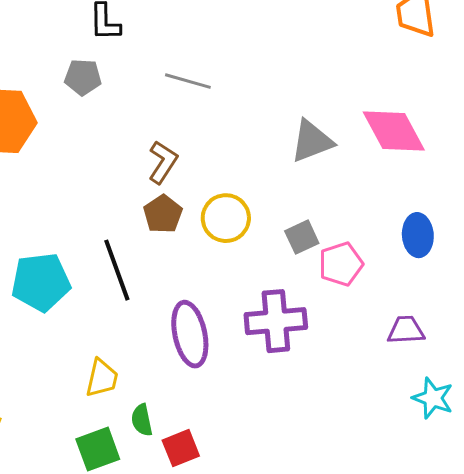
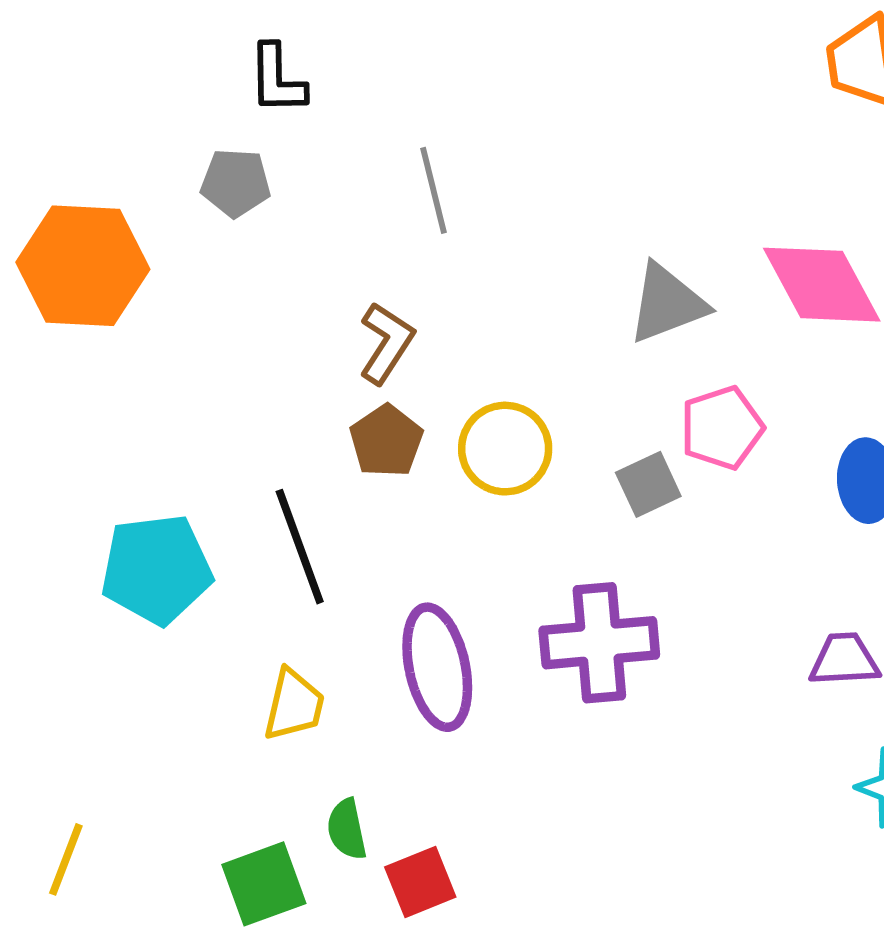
gray line: (188, 81) -> (433, 190), turned 60
pink pentagon: (341, 264) -> (722, 428), moved
yellow trapezoid: (102, 378) -> (294, 705), moved

